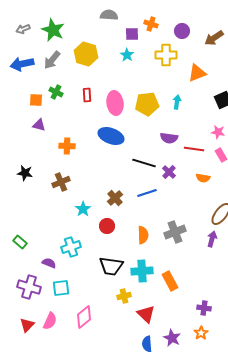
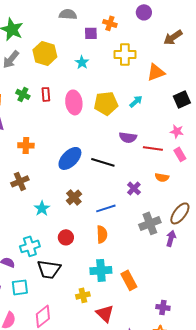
purple circle: (182, 31) -> (144, 12), moved
cyan star: (127, 55) -> (82, 62), moved
green cross: (56, 92) -> (23, 94), moved
cyan arrow: (177, 102) -> (136, 101), turned 40
blue ellipse: (111, 136) -> (70, 158), moved, turned -65
purple cross: (169, 172) -> (134, 188), moved
blue line: (147, 193) -> (106, 208), moved
red circle: (107, 226) -> (66, 237), moved
gray cross: (175, 232) -> (150, 223), moved
black trapezoid: (111, 266) -> (49, 269), moved

